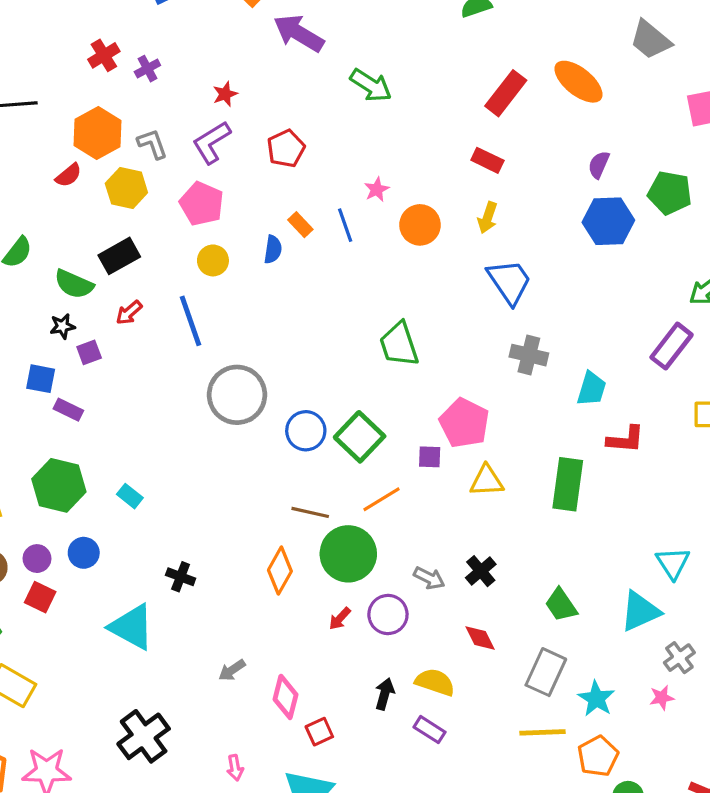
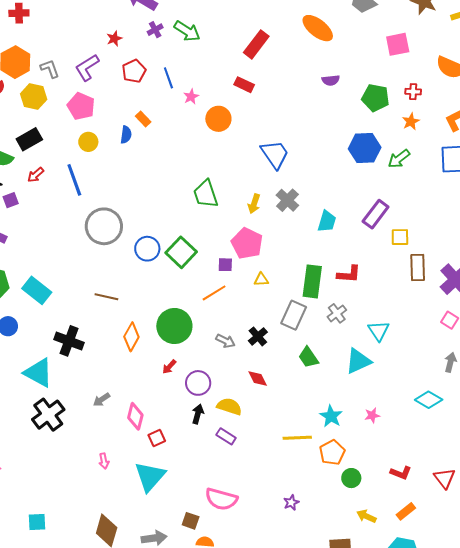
red cross: (104, 55) -> (19, 13), turned 30
purple cross: (147, 69) -> (155, 30), moved
red rectangle: (506, 93) -> (256, 44), moved
red star: (225, 94) -> (114, 39), moved
red rectangle: (487, 160) -> (244, 85), moved
purple semicircle: (599, 165) -> (331, 80), turned -120
yellow arrow: (488, 218) -> (254, 204), moved
blue hexagon: (608, 221) -> (365, 148), moved
blue line: (345, 225) -> (168, 78), moved
purple rectangle: (672, 346) -> (376, 214), moved
gray cross: (529, 355) -> (287, 200), turned 30
red L-shape: (626, 440) -> (349, 274), moved
yellow triangle: (487, 481) -> (261, 280), size x0.7
cyan rectangle: (130, 496) -> (37, 290), size x1.8
orange line: (381, 499) -> (214, 293), moved
brown line: (310, 512) -> (106, 297), moved
black cross: (181, 577) -> (69, 341), size x1.6
purple circle: (388, 614) -> (198, 383), moved
gray cross: (679, 658) -> (337, 313), moved
gray rectangle: (546, 672) -> (294, 315), moved
black cross: (144, 736) -> (48, 415), moved

